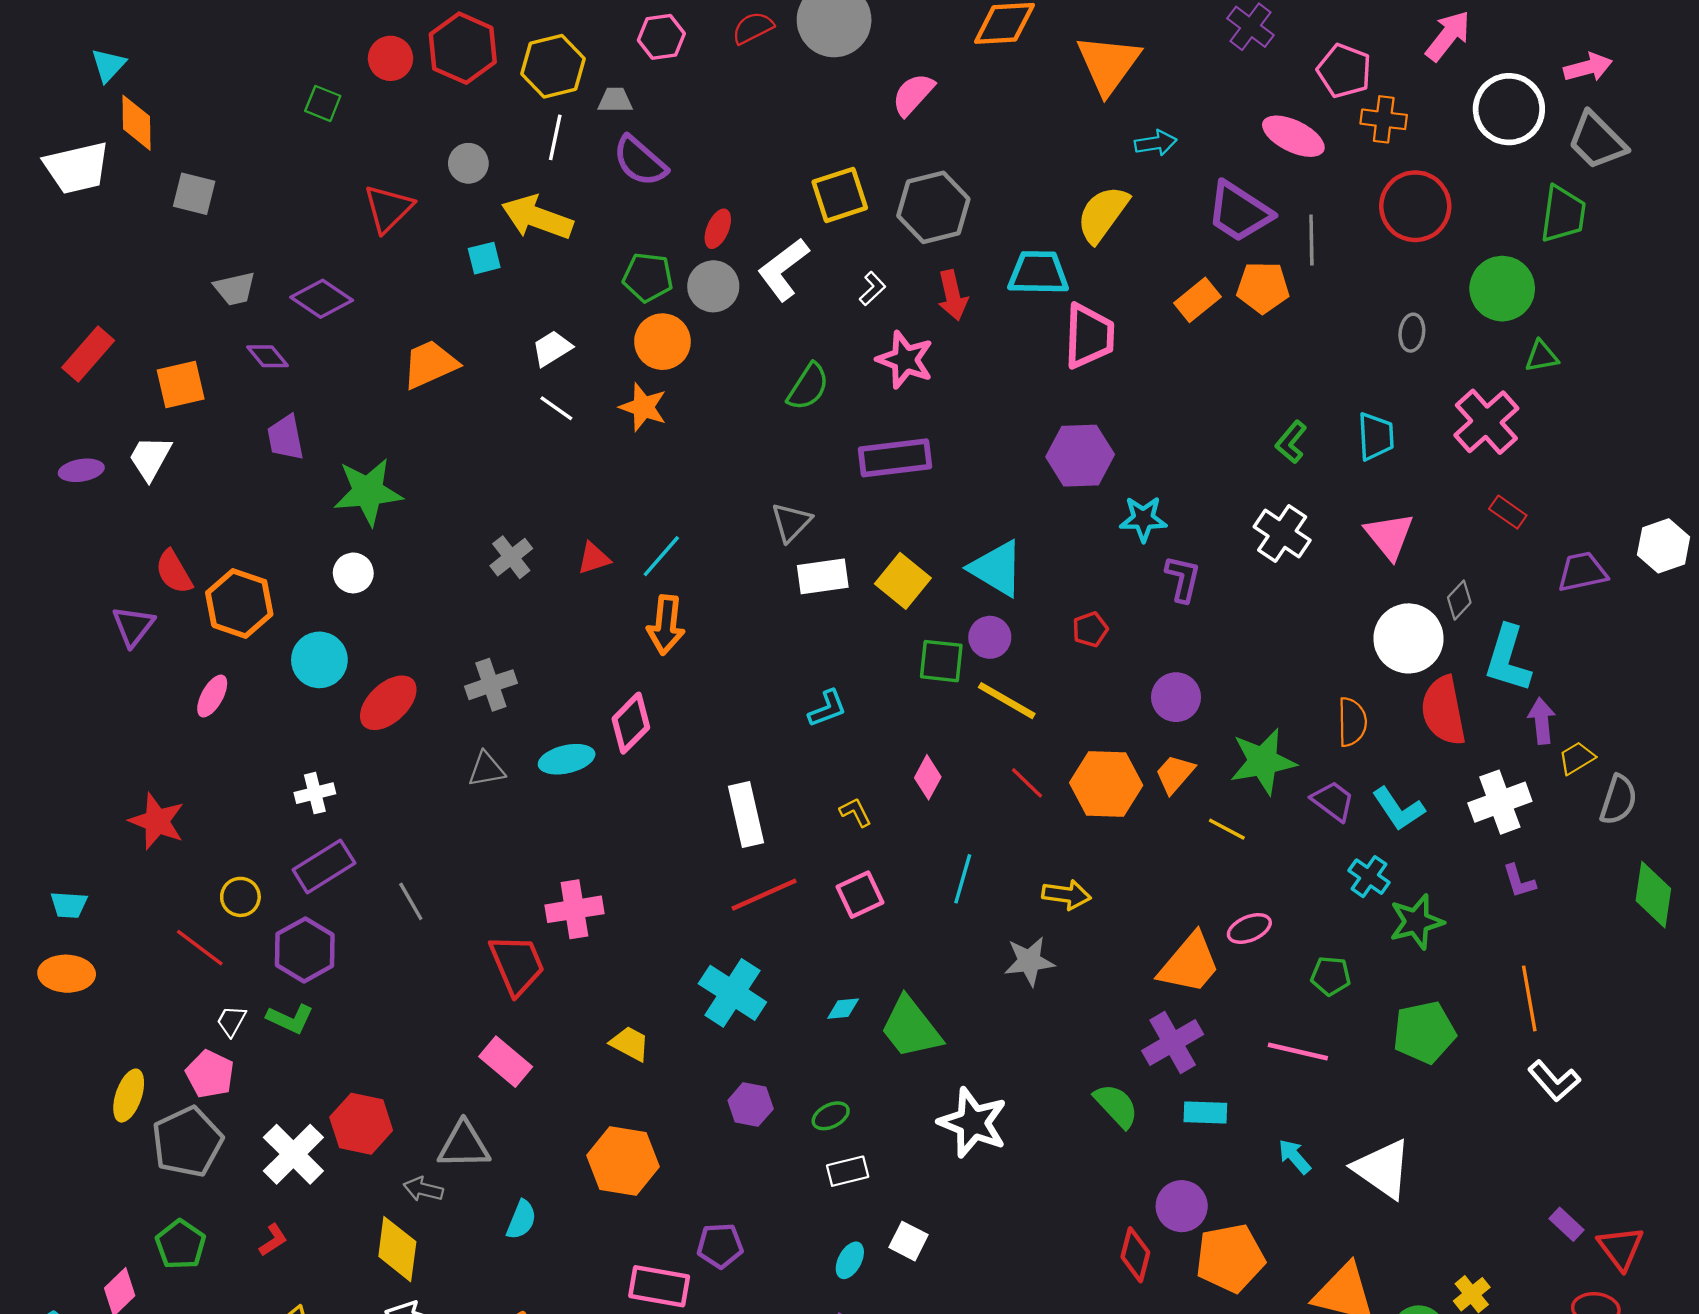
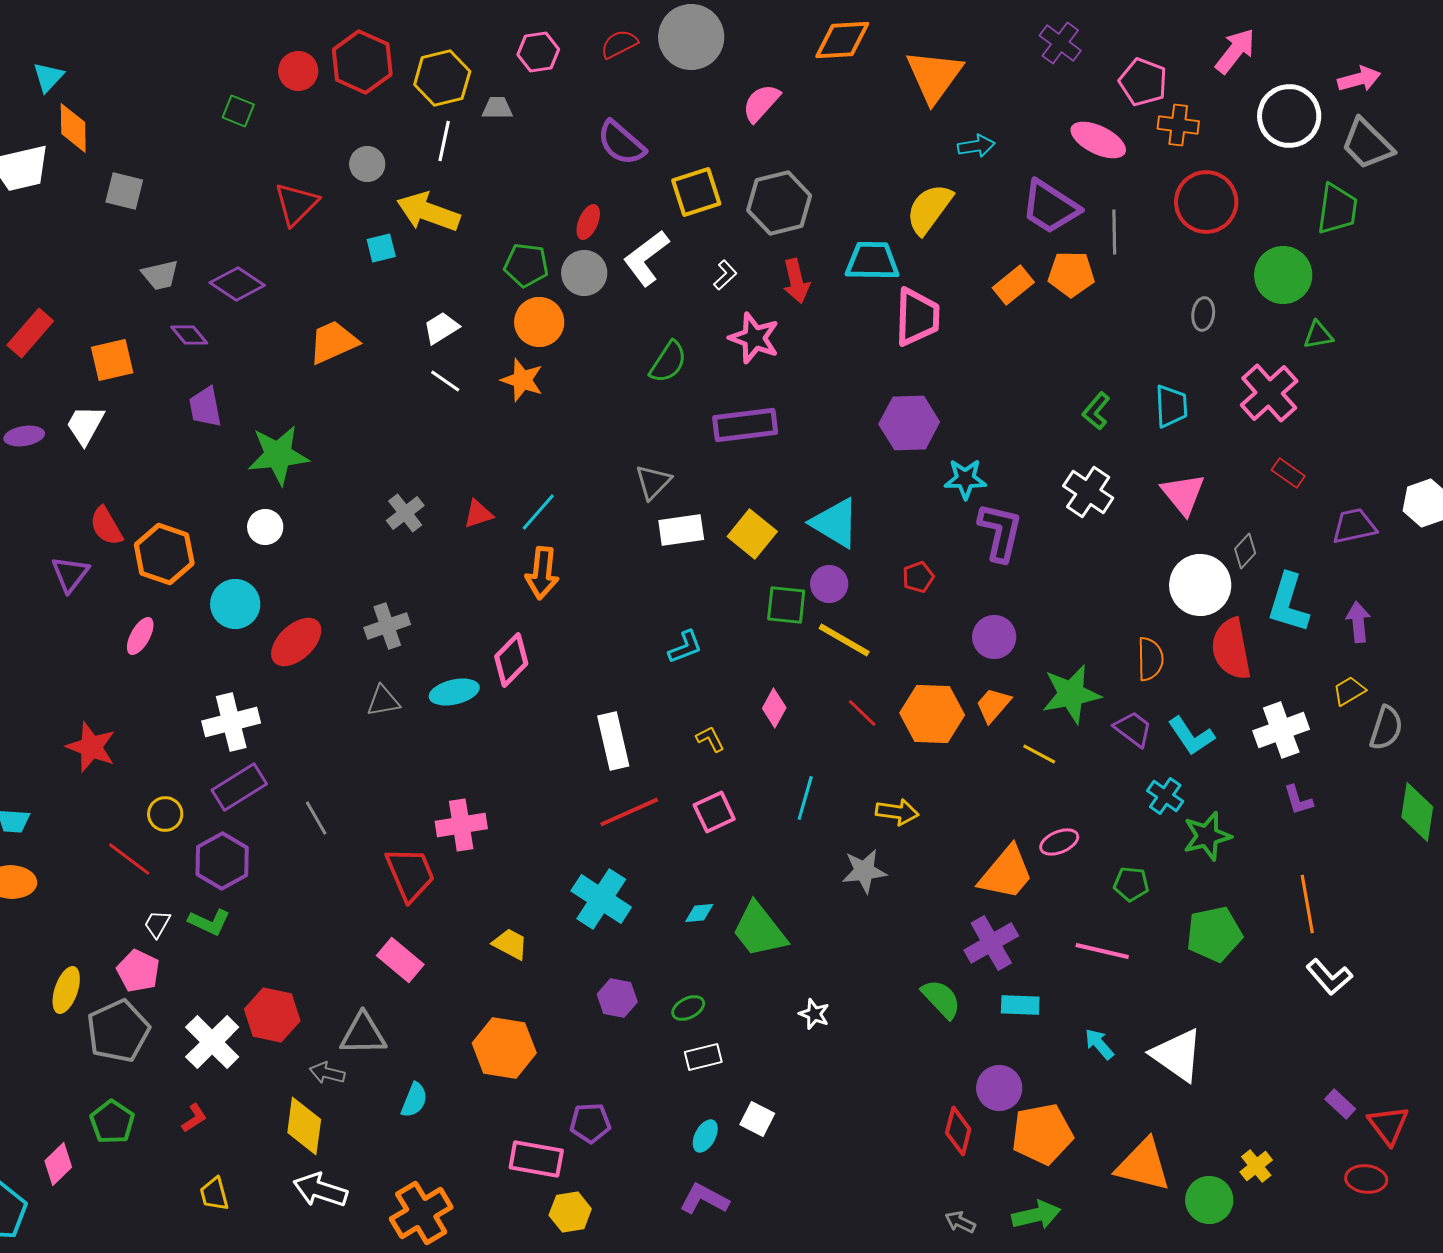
purple semicircle: (640, 161) -> (621, 143), moved
purple L-shape: (1183, 579) -> (1000, 532), size x1.4
purple arrow: (1542, 721) -> (1358, 622), moved
white cross: (315, 793) -> (231, 722), size x1.6
white star: (973, 1123) -> (814, 1014), size x0.5

